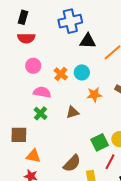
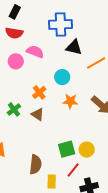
orange cross: (61, 74) -> (39, 92), moved
pink semicircle: (42, 92) -> (35, 52), moved
brown triangle: (72, 112) -> (38, 114), moved, turned 40
brown semicircle: (72, 163) -> (36, 164), turned -48

